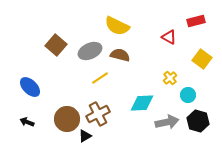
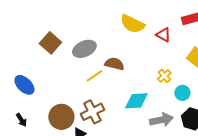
yellow semicircle: (117, 26) -> (132, 24), moved
brown semicircle: (120, 55) -> (114, 64), moved
black arrow: (27, 122) -> (21, 120), turned -144

